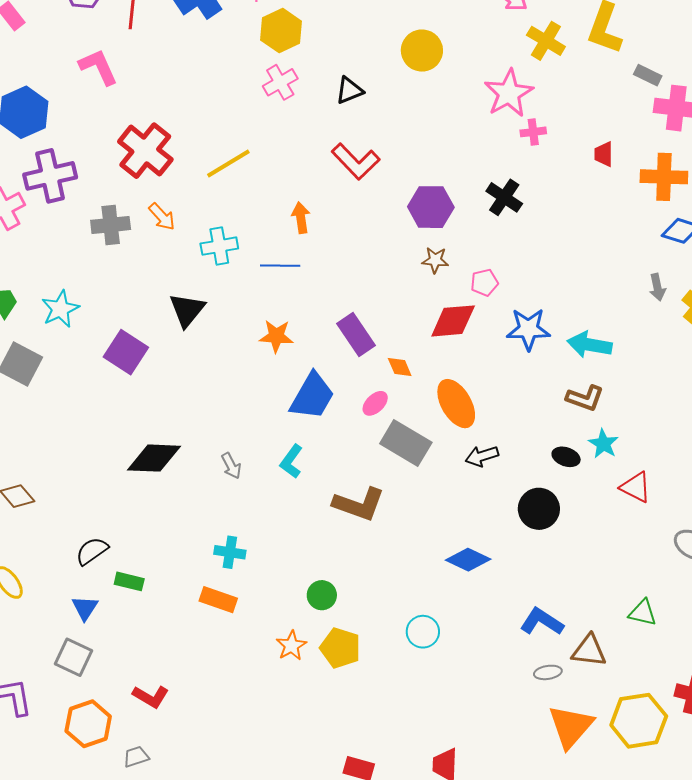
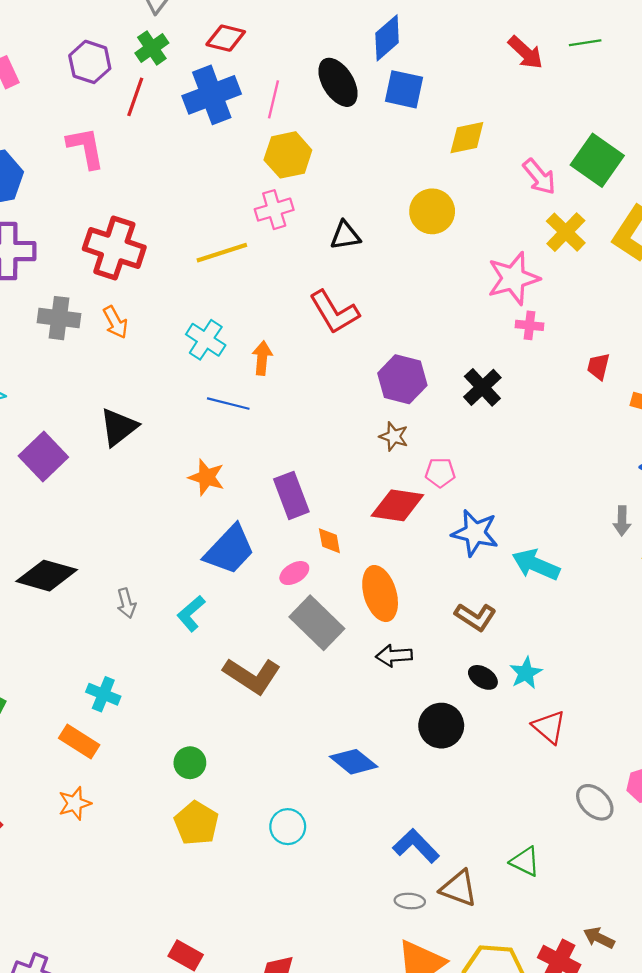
red cross: (145, 151) -> (114, 248), turned -34
yellow line: (228, 164) -> (222, 253), moved
cyan cross: (219, 246) -> (206, 340), moved, turned 30
brown L-shape: (585, 398) -> (475, 617), moved
orange star: (291, 646) -> (75, 803), moved

